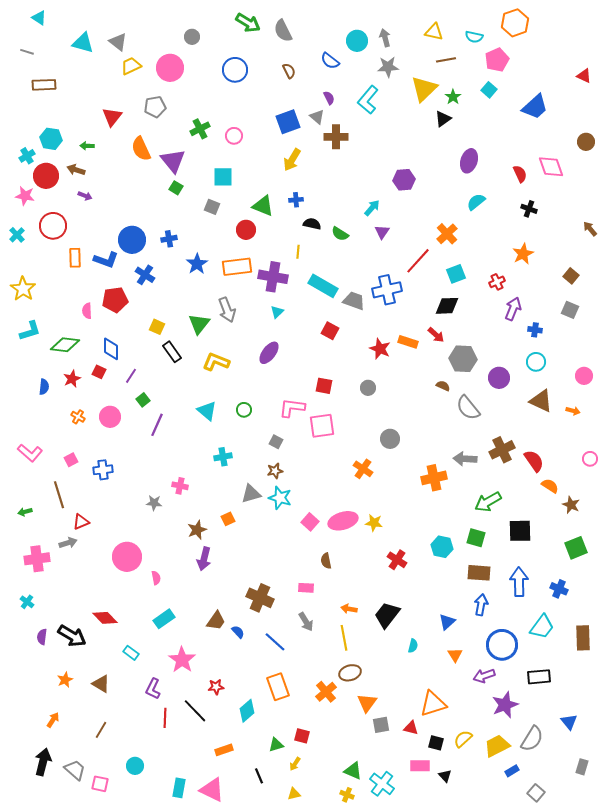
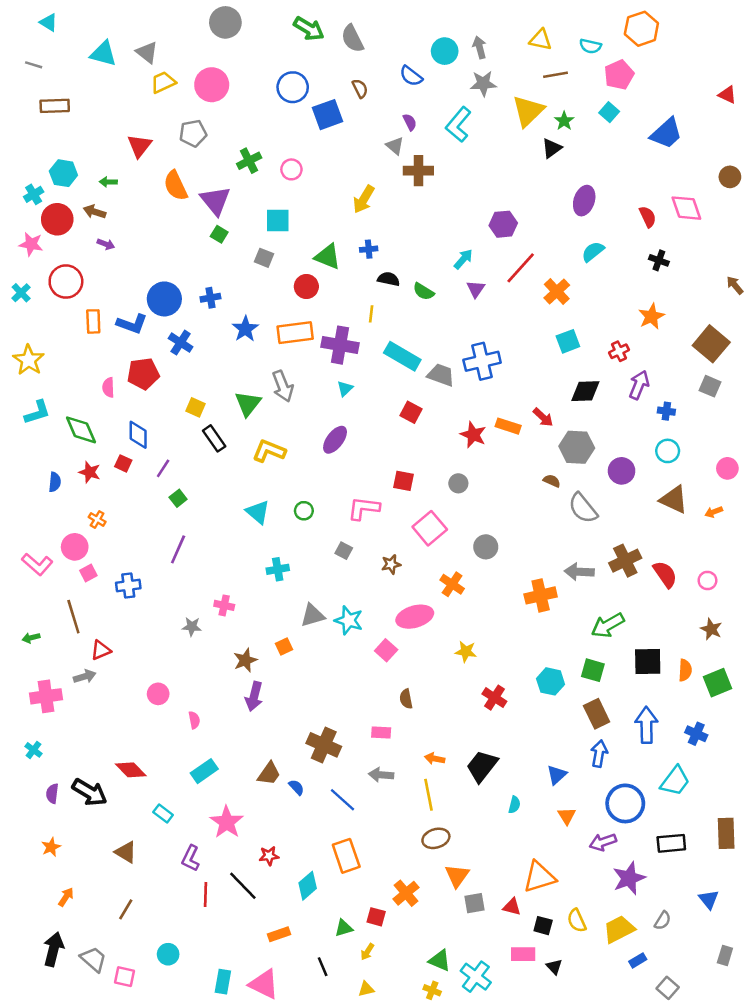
gray circle: (192, 37) -> (225, 22), moved, size x1.6
blue square: (288, 122) -> (328, 115), moved
red line: (418, 261) -> (521, 268), moved
brown square: (571, 276) -> (711, 344), size x1.8
black diamond: (447, 306) -> (585, 391), moved
green diamond: (65, 345) -> (81, 430), turned 60
red star: (72, 379) -> (90, 472), turned -30
orange arrow: (573, 411) -> (714, 512), turned 144
pink circle: (110, 417) -> (75, 547), moved
purple line: (157, 425) -> (178, 549), moved
pink square: (322, 426) -> (430, 528), moved, turned -32
pink circle: (590, 459) -> (707, 580), moved
brown star: (275, 471) -> (391, 564), moved
orange semicircle: (550, 486) -> (685, 670), moved, turned 60
pink ellipse: (343, 521) -> (415, 617), moved
pink circle: (127, 557) -> (158, 694), size x0.6
brown rectangle: (479, 573) -> (597, 714), turned 60
gray arrow: (306, 622) -> (381, 775), turned 126
brown rectangle: (583, 638) -> (726, 833), moved
orange star: (65, 680) -> (51, 847), moved
orange cross: (326, 692) -> (406, 893), moved
yellow semicircle: (463, 739) -> (577, 921), turned -72
gray semicircle: (532, 739) -> (663, 921), size x0.6

